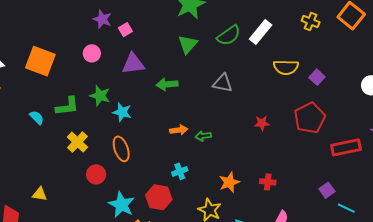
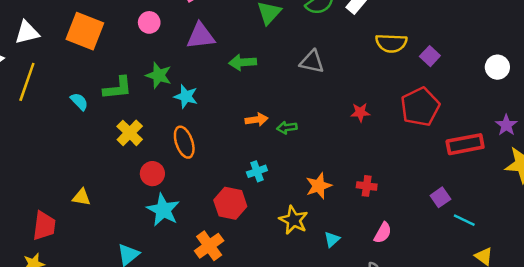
cyan star: (121, 205) -> (163, 210), moved

